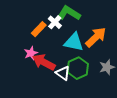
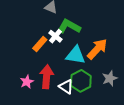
pink star: (31, 53) -> (27, 82), moved
red arrow: (44, 62) -> (47, 77), turned 70

